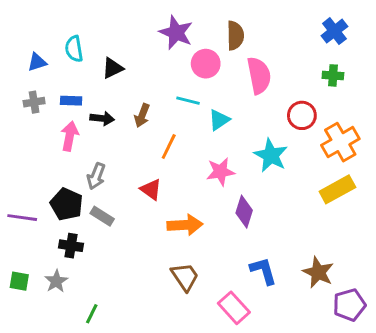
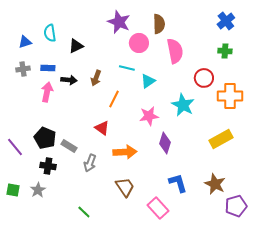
orange cross: (340, 142) -> (230, 96), turned 30
gray arrow: (96, 176) -> (90, 163), moved
yellow rectangle: (337, 189) -> (221, 139), moved
purple line: (22, 218) -> (15, 147), turned 42
green line: (92, 314) -> (84, 212), moved, turned -72

